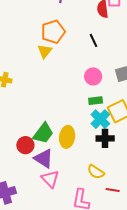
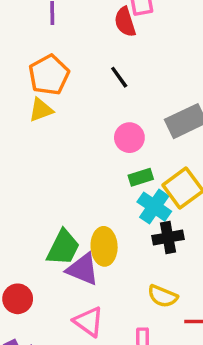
yellow triangle: (45, 51) -> (41, 110), turned 42
red circle: (25, 145) -> (18, 299), moved
purple triangle: (44, 158) -> (83, 269), moved

